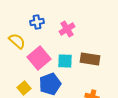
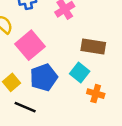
cyan square: (65, 61) -> (80, 72), moved, turned 35

